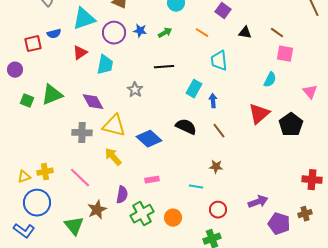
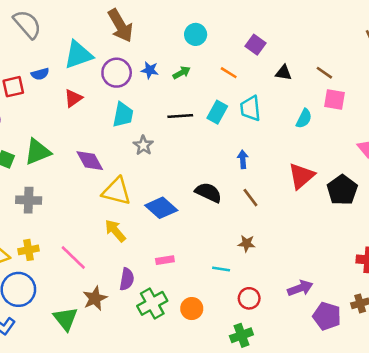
cyan trapezoid: (105, 65) -> (123, 115), moved
cyan semicircle: (270, 80) -> (304, 119), moved
cyan rectangle: (194, 89) -> (217, 112), moved
gray cross: (82, 133) -> (29, 200), moved

